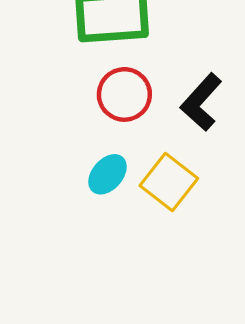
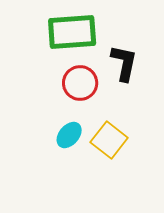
black L-shape: (201, 102) -> (124, 63), moved, turned 150

